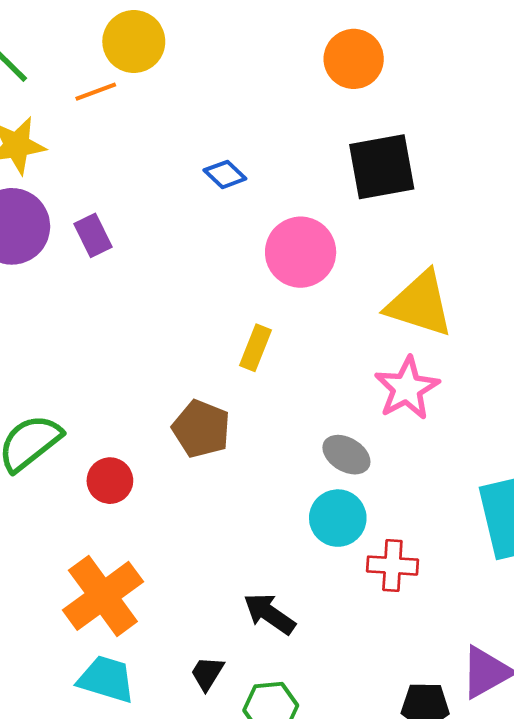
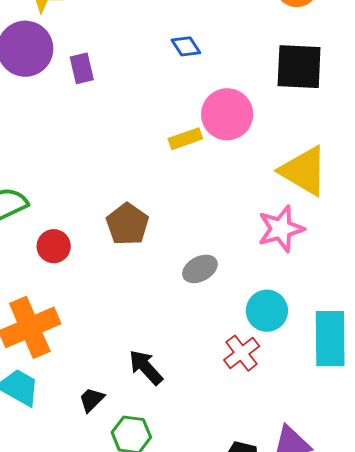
yellow rectangle: (255, 348) -> (185, 139), moved, turned 36
gray ellipse: (346, 455) -> (200, 269), moved, turned -72
cyan circle: (338, 518) -> (267, 311), moved
red cross: (392, 566) -> (242, 353), turned 36

